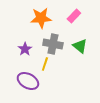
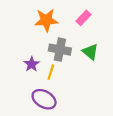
purple star: (25, 49) -> (32, 64), moved
purple ellipse: (28, 81) -> (44, 99), moved

